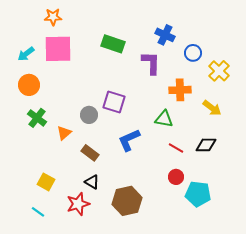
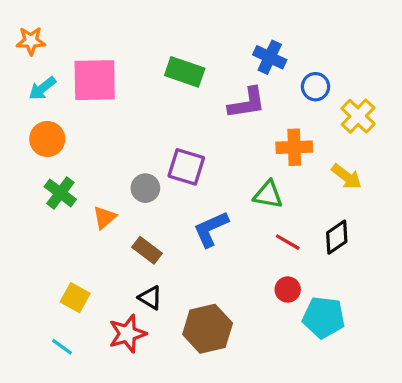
orange star: (53, 17) -> (31, 41), moved
purple L-shape: (151, 63) -> (247, 103), turned 80
black diamond: (206, 145) -> (337, 237), turned -35

